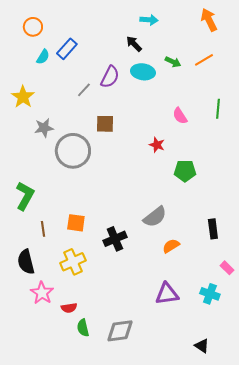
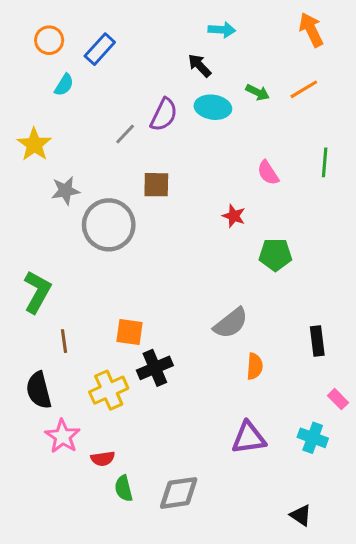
blue rectangle: (67, 49) -> (100, 49), moved
orange square: (76, 223) -> (130, 332), moved
black cross: (115, 239) -> (155, 368), moved
orange semicircle: (171, 246) -> (255, 366), turned 126

